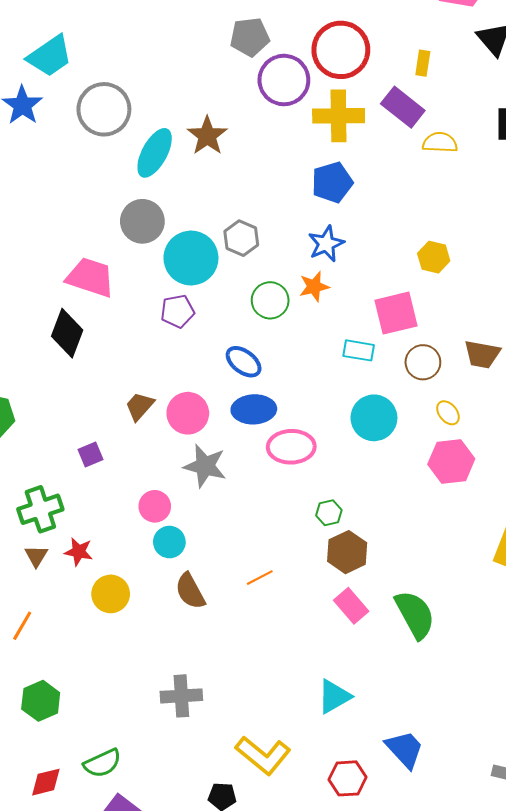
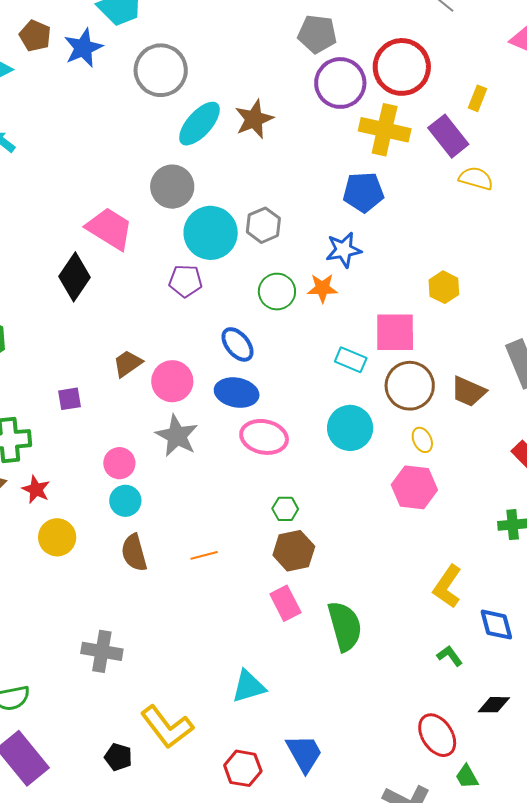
brown circle: (423, 362) -> (410, 386), size x1.4

